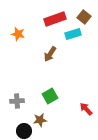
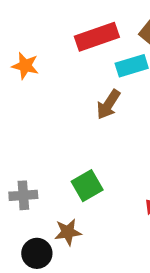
brown arrow: (50, 54) -> (108, 104), moved

